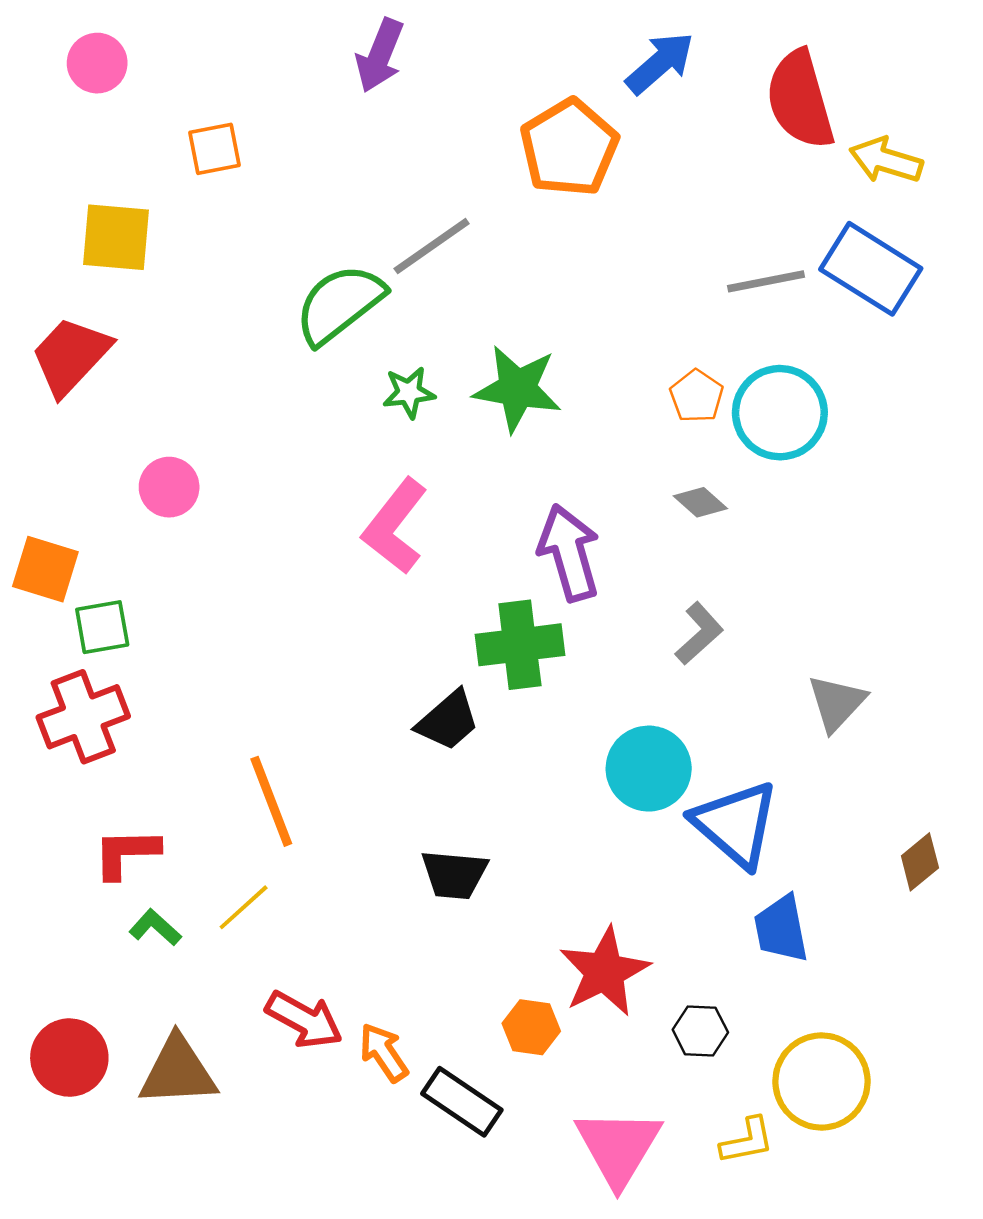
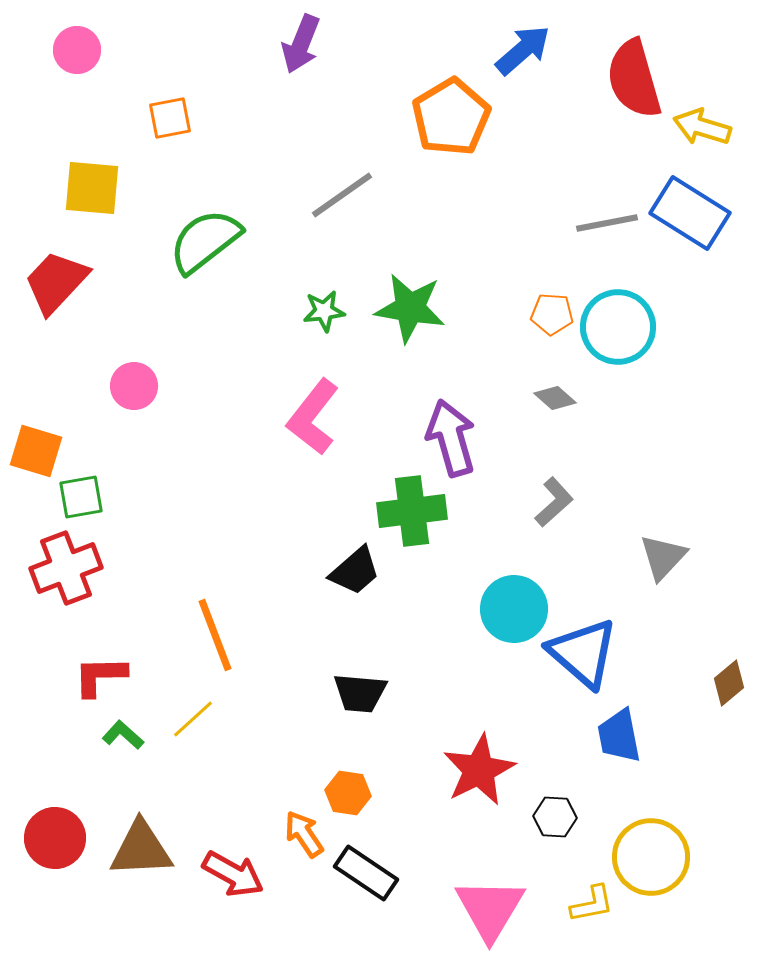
green semicircle: (339, 304) -> (205, 241), moved
orange pentagon: (697, 396) -> (552, 314), turned -30
red arrow: (304, 1020) -> (233, 874), moved
orange hexagon: (531, 1027) -> (348, 793), moved

